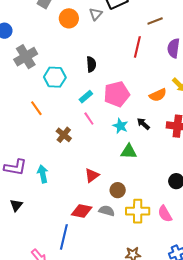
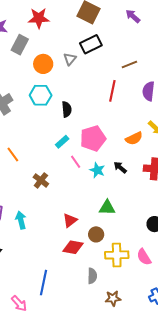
cyan hexagon: (55, 77) -> (41, 95), moved
pink line: (89, 119) -> (76, 162), moved
green triangle: (129, 152) -> (107, 208), moved
red diamond: (82, 211) -> (73, 247), moved
gray semicircle: (107, 211) -> (92, 276), moved, turned 77

